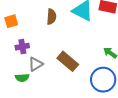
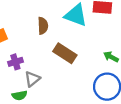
brown rectangle: (68, 61) -> (65, 53), moved

